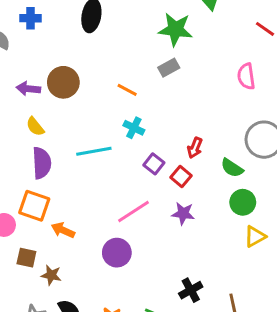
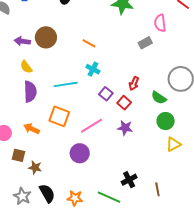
gray rectangle: (169, 68) -> (145, 43), moved
pink semicircle: (246, 76) -> (160, 23), moved
orange square: (34, 206) -> (59, 116), moved
orange arrow: (63, 230) -> (32, 129), moved

